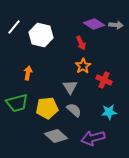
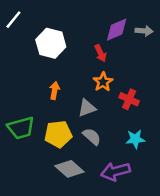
purple diamond: (94, 24) -> (117, 30), turned -55
white line: (14, 27) -> (13, 20), moved
orange arrow: (28, 73) -> (55, 91), moved
gray triangle: (70, 87) -> (87, 108), turned 42

